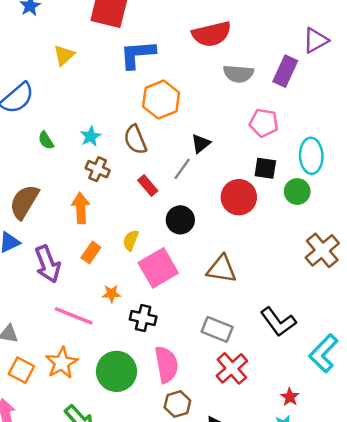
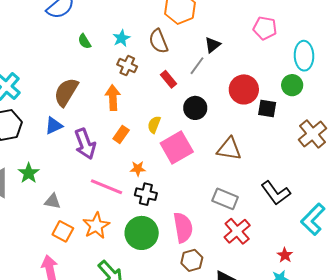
black square: (265, 168) -> (267, 108), moved
black cross: (143, 318) -> (146, 194), moved

